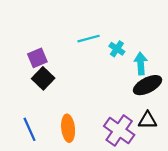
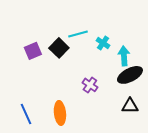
black square: (43, 78) -> (59, 48), moved
purple cross: (119, 130) -> (90, 85), moved, size x0.6

